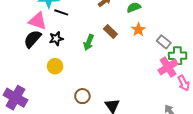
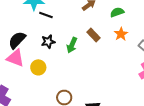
pink triangle: (38, 21) -> (15, 58), moved
black star: (56, 39) -> (48, 42), moved

